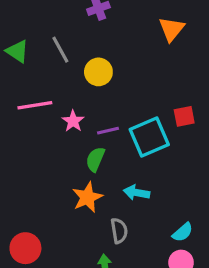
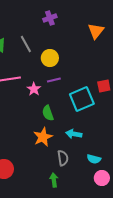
purple line: (108, 131) -> (54, 80), moved
green semicircle: (95, 159) -> (48, 113), turned -42
cyan semicircle: (183, 232) -> (94, 159), moved, turned 56

